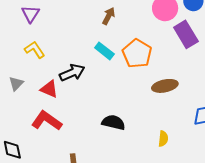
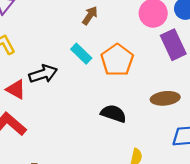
brown ellipse: (165, 86) -> (165, 98), moved
black semicircle: (113, 122) -> (113, 114), moved

